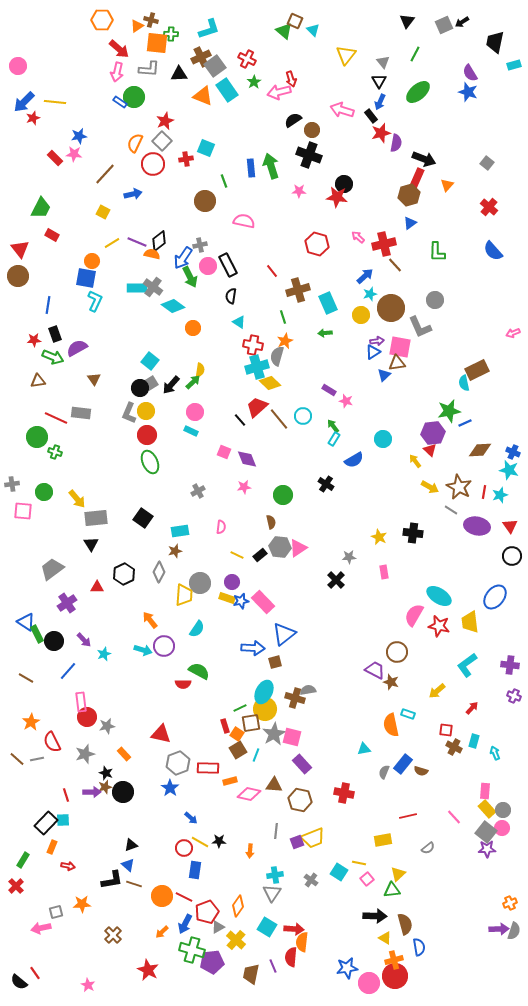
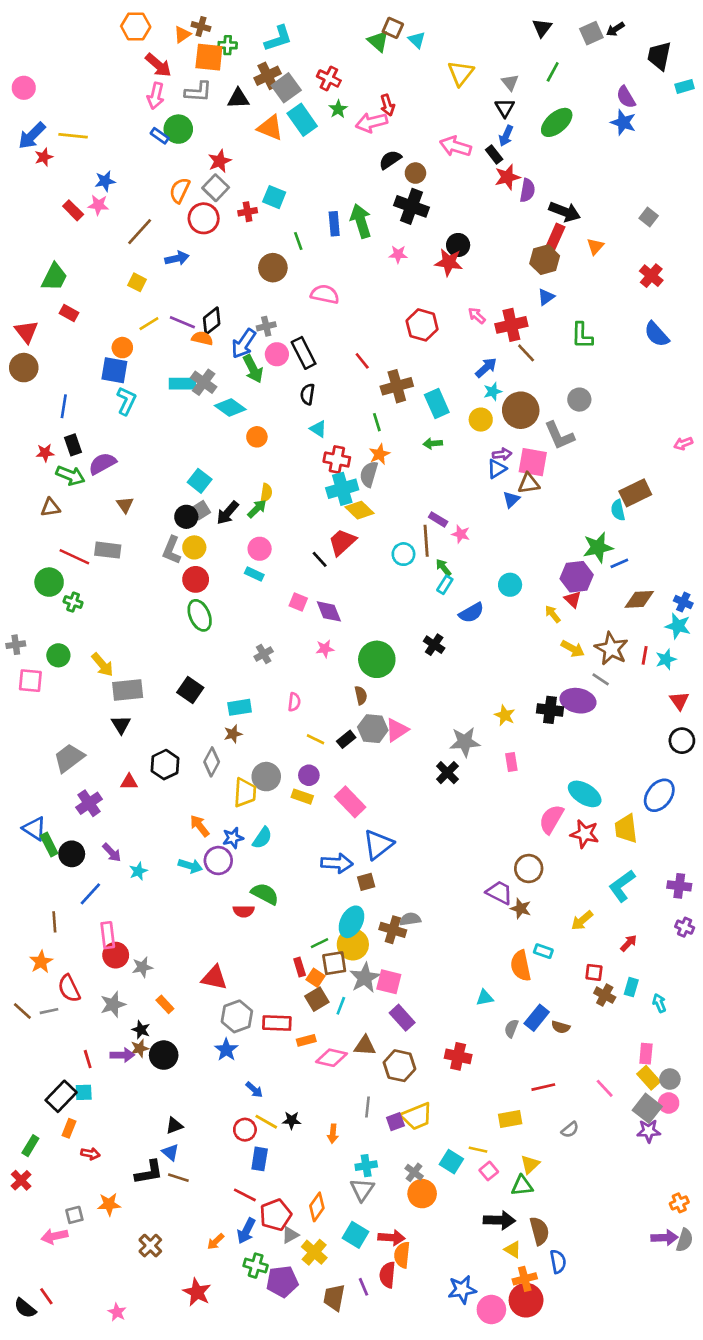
brown line: (279, 419) -> (426, 541), moved, turned 35
green circle: (283, 495) -> (377, 659), size x1.4
purple ellipse: (477, 526) -> (578, 701), moved
gray star: (349, 557) -> (465, 742), size x1.6
blue star: (241, 601) -> (233, 838), moved
brown line: (26, 678) -> (54, 922), moved, turned 56
orange circle: (162, 896) -> (422, 1194), moved
green cross: (192, 950) -> (256, 1266), size x0.7

